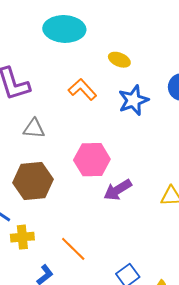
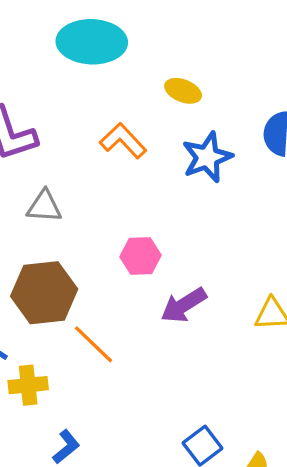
pink hexagon: (92, 160) -> (140, 256), size x0.7
orange line: (73, 249) -> (94, 344), moved

